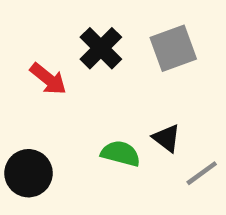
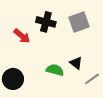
black cross: (101, 48) -> (46, 22), turned -30

